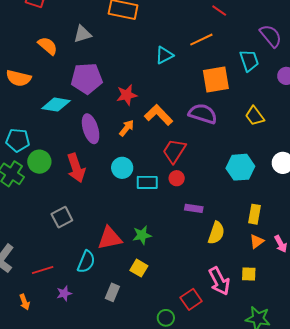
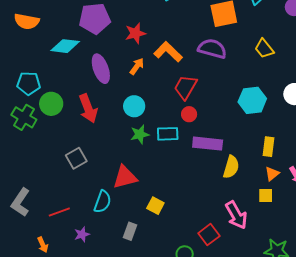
cyan rectangle: (147, 182) -> (168, 134), moved
purple rectangle: (194, 208) -> (208, 144), size x1.6
green star: (142, 235) -> (140, 134), moved
yellow square: (249, 274) -> (266, 196), moved

